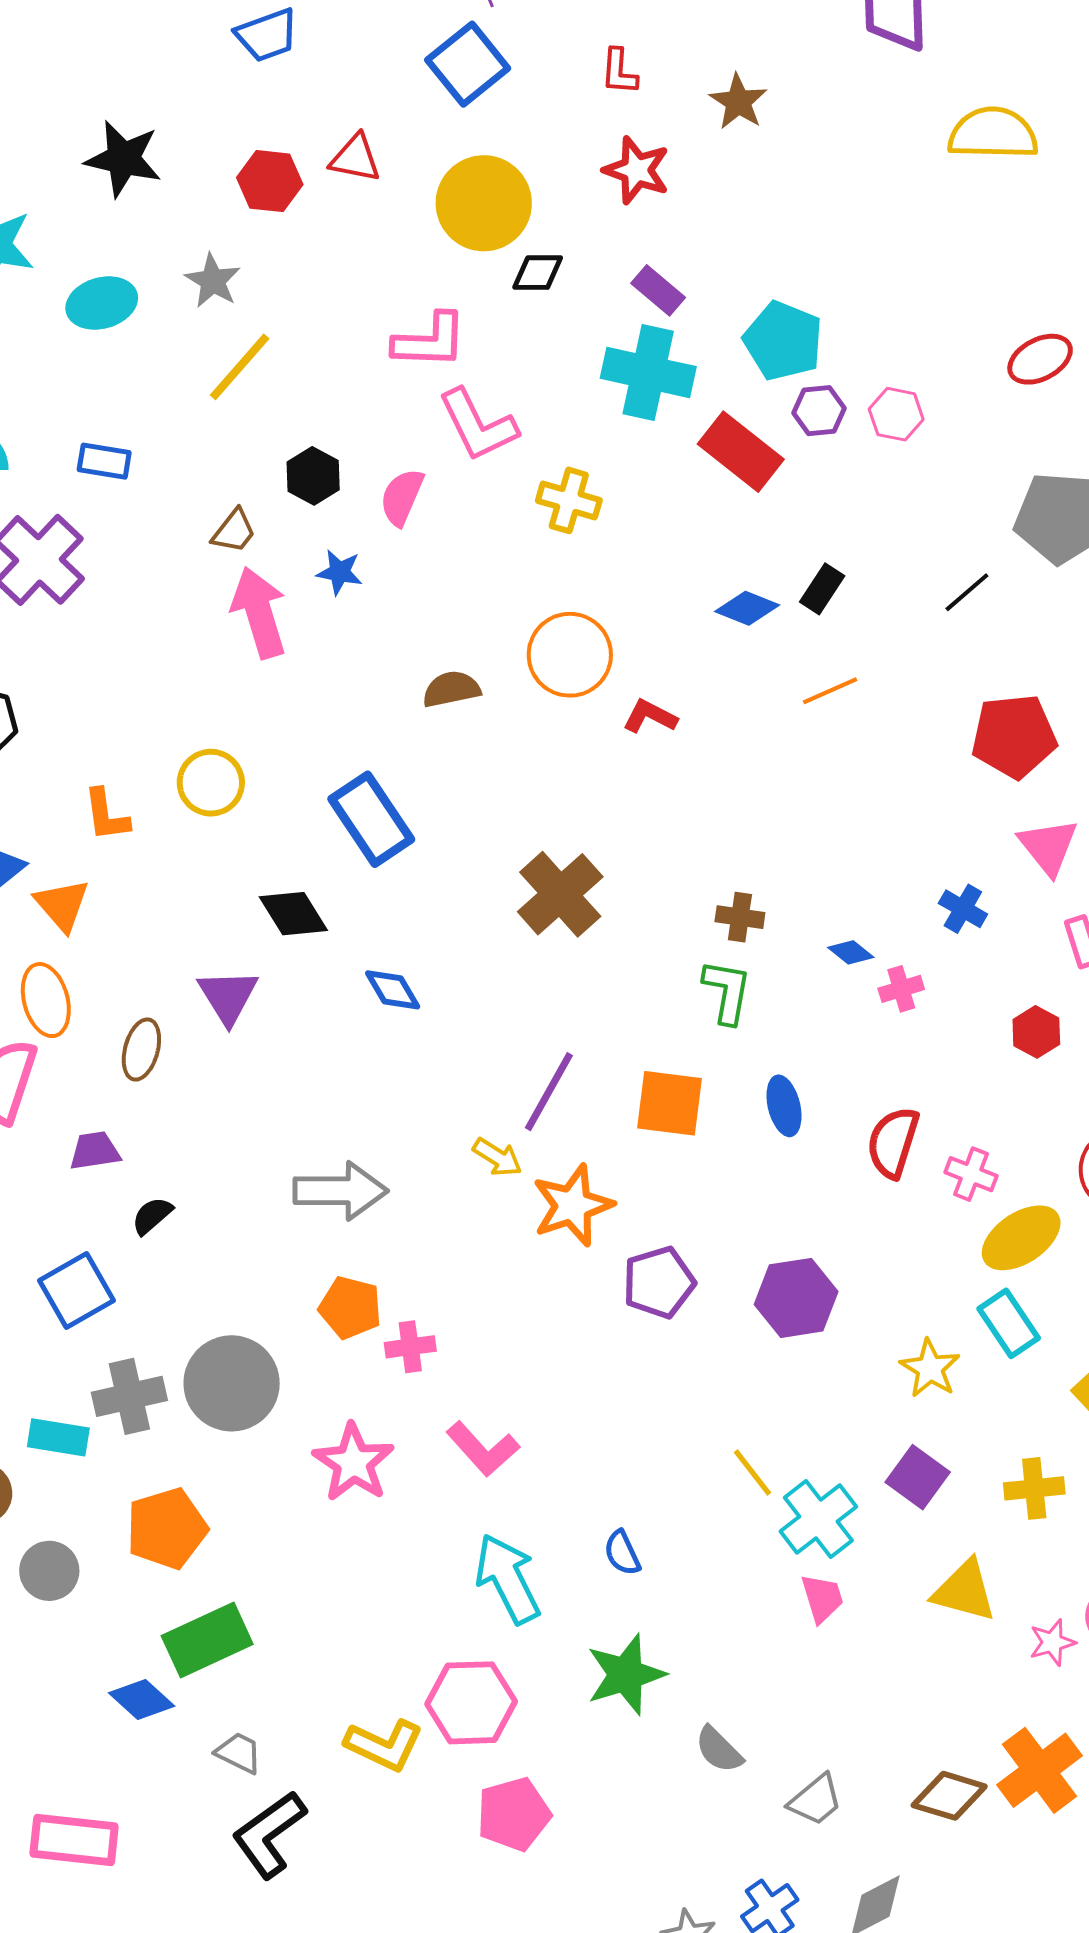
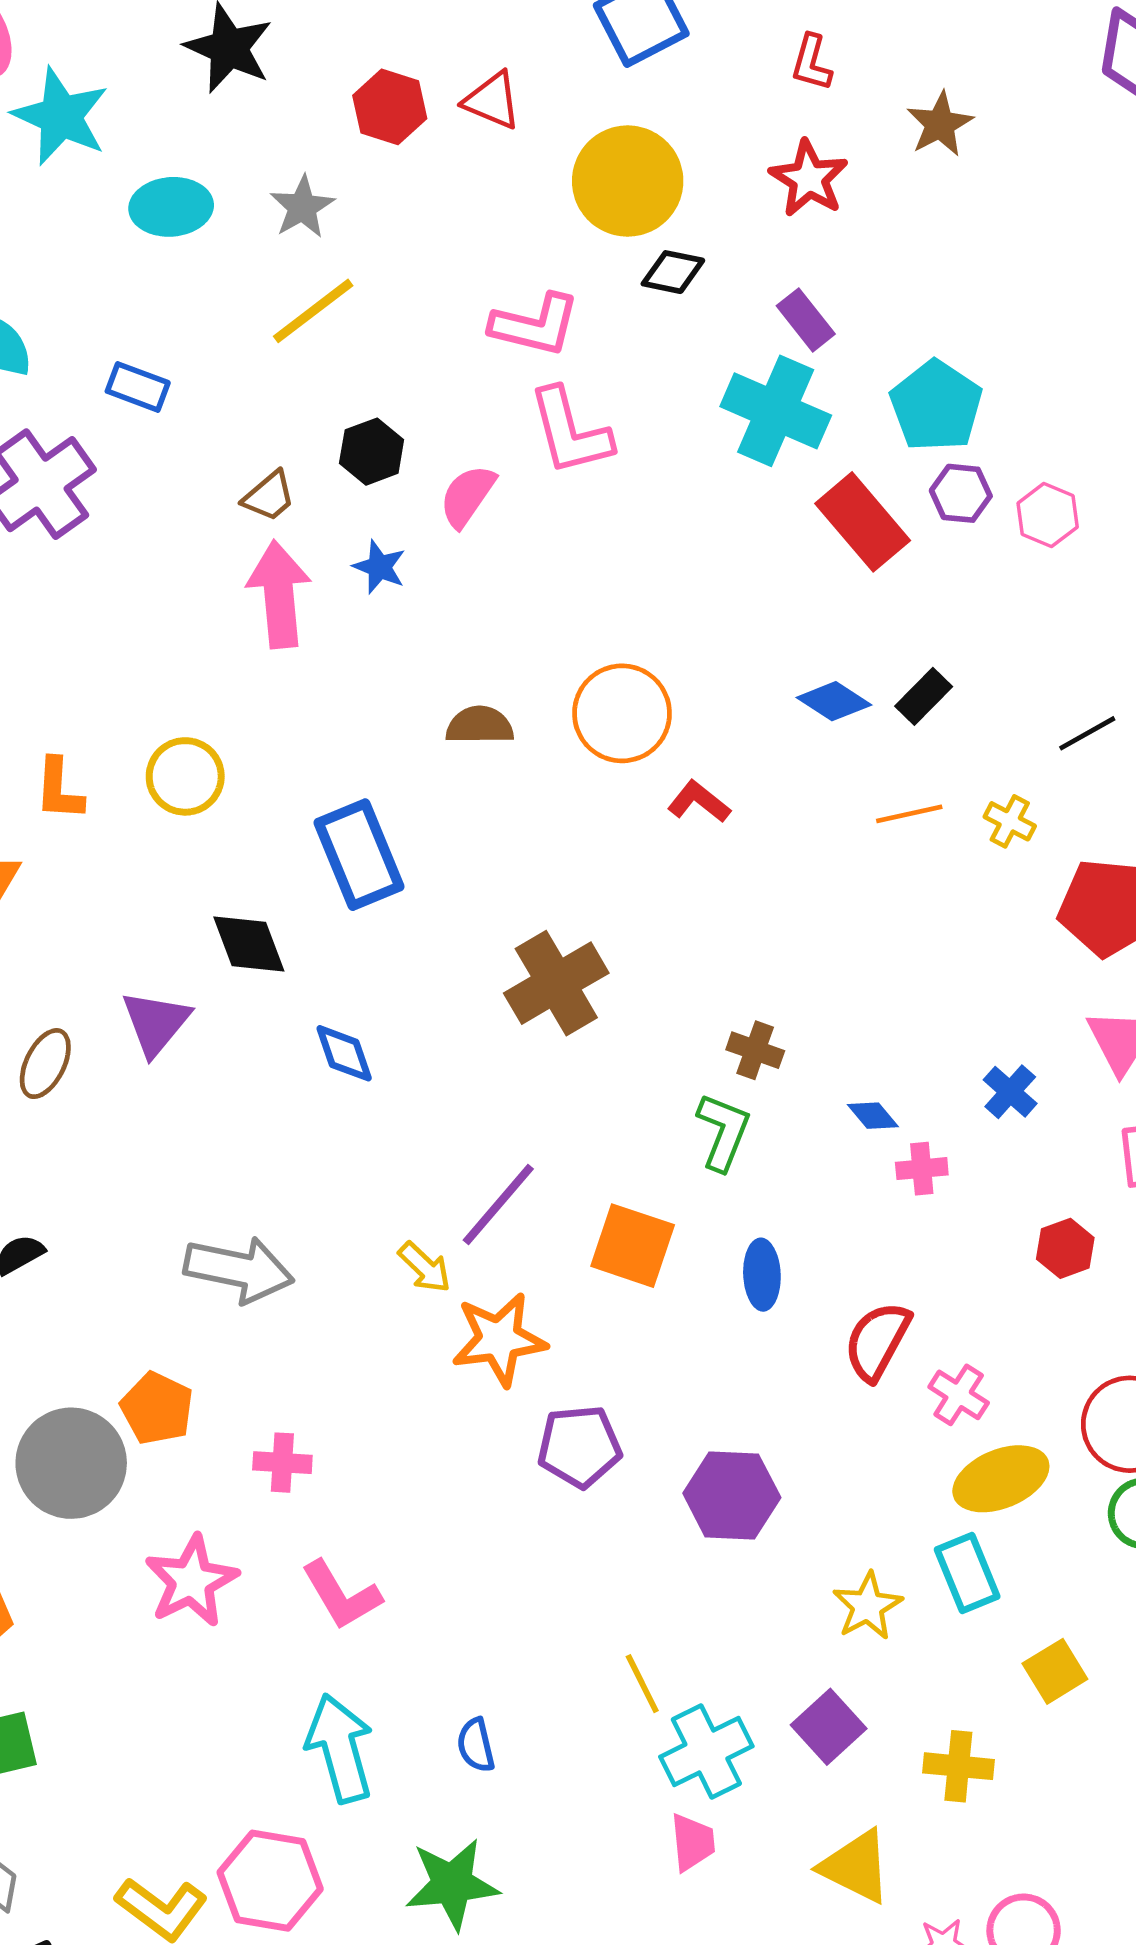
yellow cross: (569, 500) -> (1010, 821), moved, size x0.7
orange pentagon: (350, 1308) -> (157, 1408), moved

